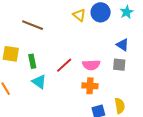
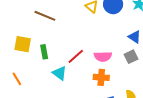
gray square: (119, 65) -> (131, 57), turned -32
cyan triangle: (39, 82) -> (59, 73), moved

